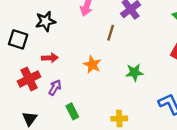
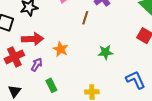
red arrow: (50, 58) -> (33, 39), size x1.5
orange star: (92, 65) -> (61, 49), moved

